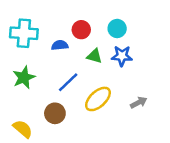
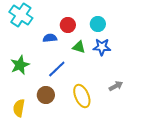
cyan cross: (24, 33) -> (21, 15), moved, turned 30
yellow ellipse: (98, 99) -> (82, 96), moved, turned -70
yellow semicircle: (23, 129) -> (19, 108), turned -120

